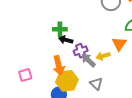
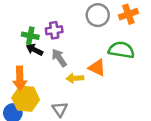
orange triangle: (119, 44) -> (97, 68), turned -49
purple cross: (81, 51) -> (54, 30), moved
gray arrow: (88, 60) -> (59, 58), moved

